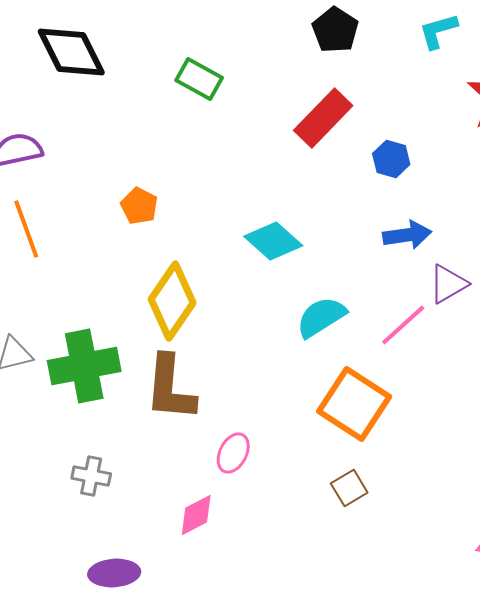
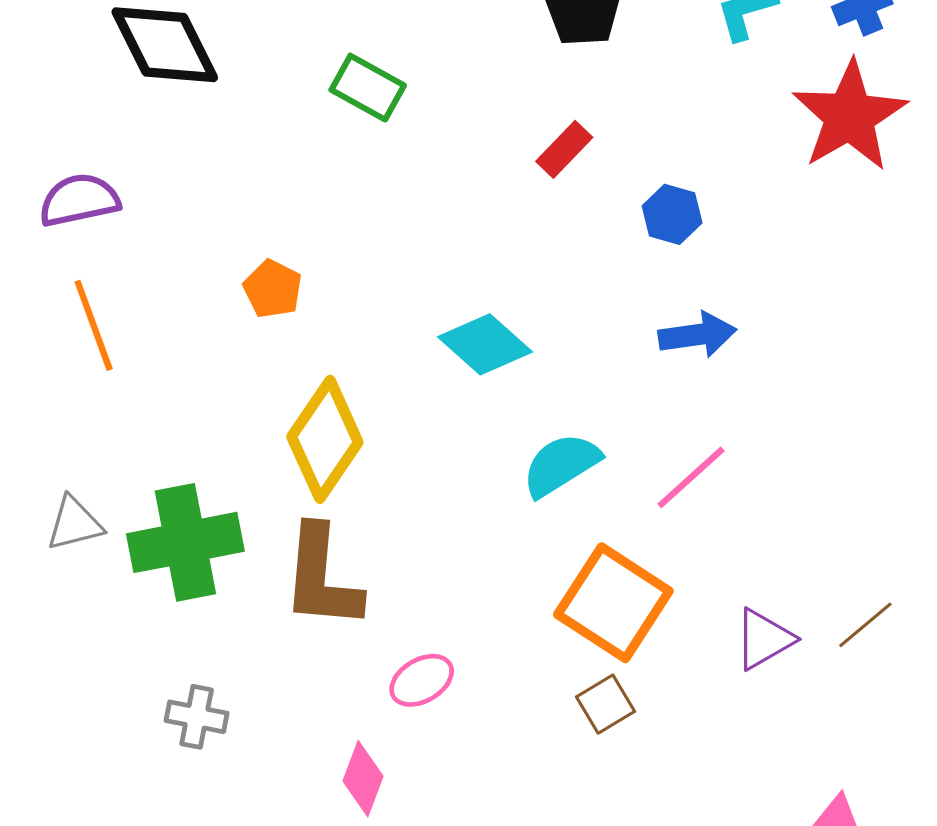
red rectangle: (323, 118) -> (564, 149), size x0.6
purple triangle: (448, 284) -> (764, 639), moved
pink ellipse: (233, 453) -> (422, 680), turned 33
brown square: (349, 488) -> (605, 704), moved
pink diamond: (196, 515) -> (363, 779), turned -42

